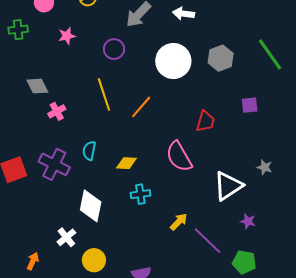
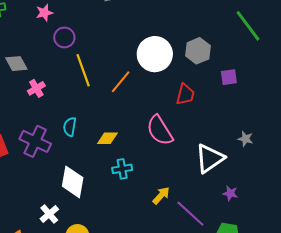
purple circle: (114, 49) -> (64, 37), moved
gray hexagon: (221, 58) -> (198, 51), moved
white circle: (173, 61) -> (155, 54), moved

